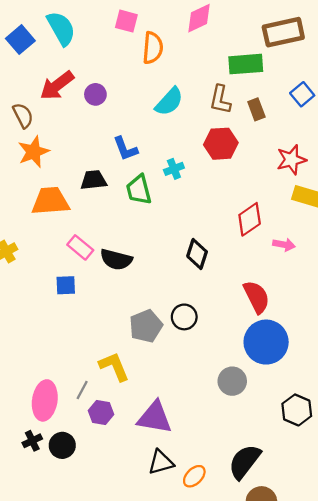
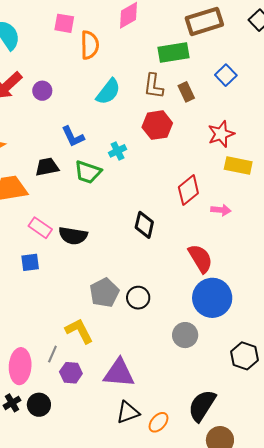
green trapezoid: (139, 190) -> (88, 172), turned -52
black circle: (184, 317) -> (138, 298), moved

